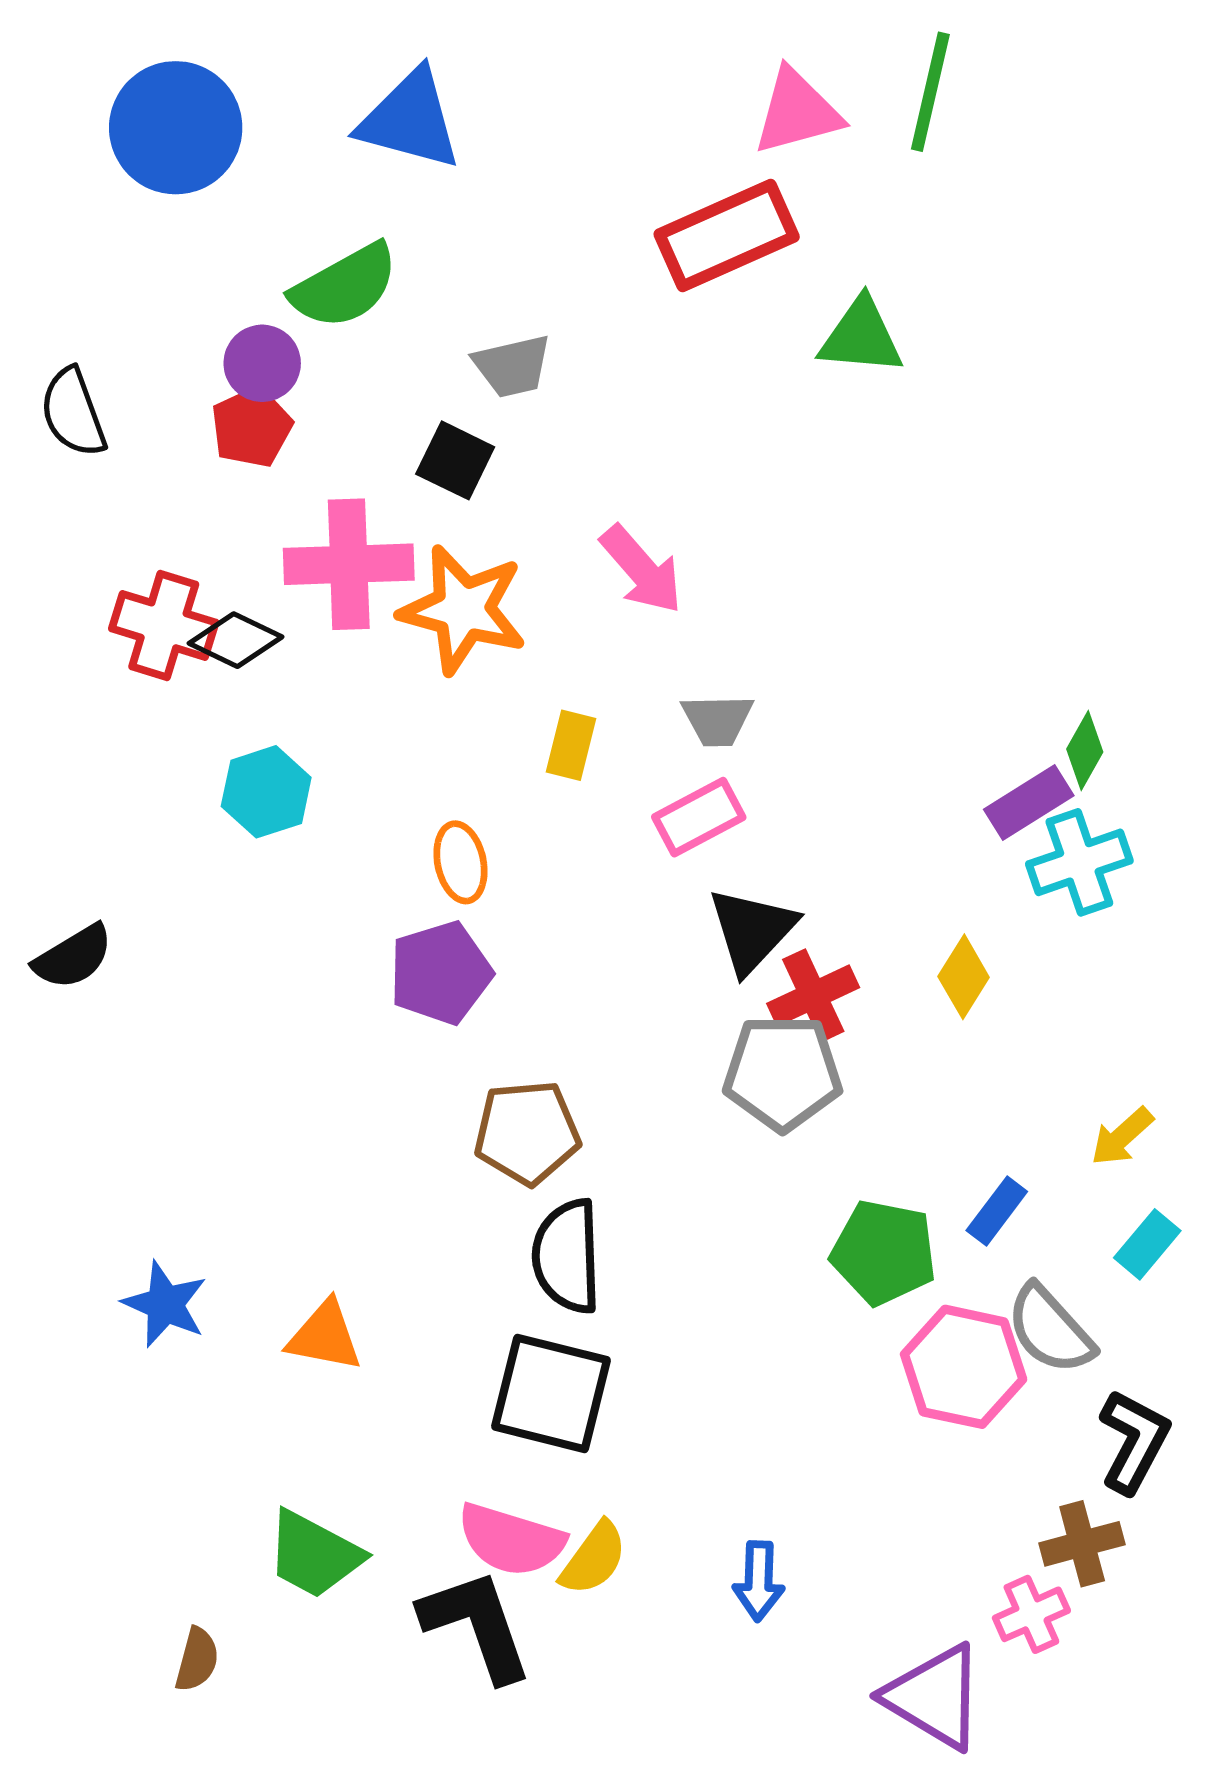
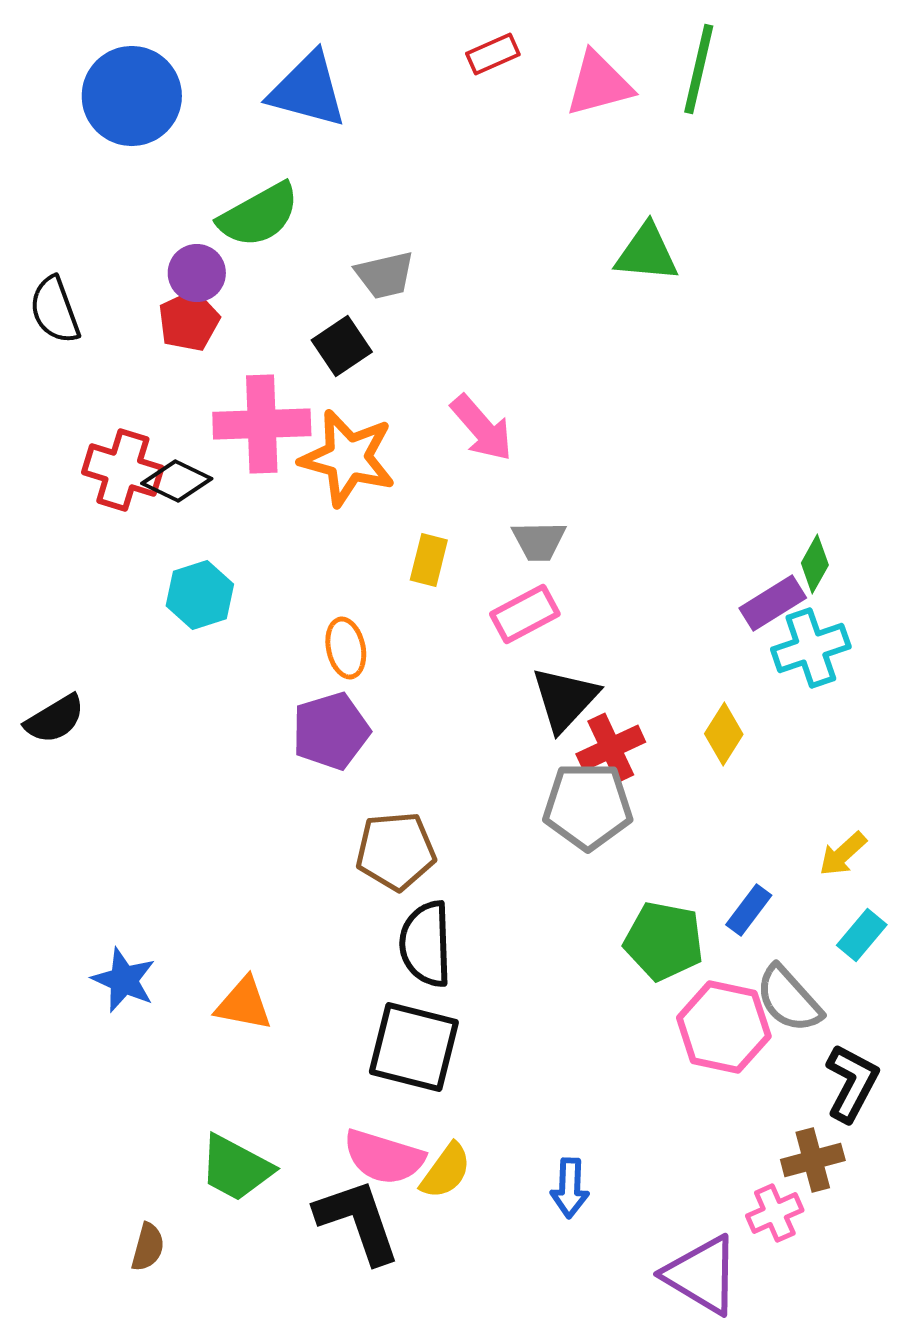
red rectangle: (727, 236) -> (493, 54), moved, size x0.5
black square: (455, 460) -> (342, 346), turned 30

